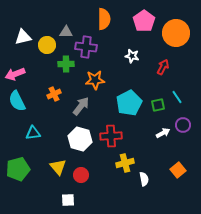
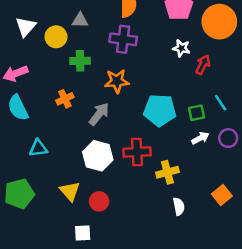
white triangle: (23, 37) -> (26, 27), turned -36
purple cross: (86, 47) -> (123, 39), moved
white star: (132, 56) -> (181, 48), moved
cyan pentagon: (129, 103) -> (160, 110), turned 30
white arrow: (163, 133) -> (200, 138), moved
yellow cross: (125, 163) -> (167, 172), moved

